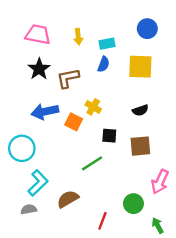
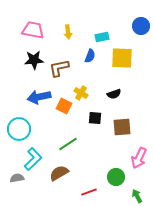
blue circle: (147, 29) -> (141, 26), moved
cyan rectangle: (107, 44) -> (102, 37), moved
black star: (39, 69) -> (34, 60), turned 30
black semicircle: (140, 110) -> (114, 94), moved
green line: (92, 163) -> (68, 144), moved
gray semicircle: (29, 209) -> (17, 178), moved
red line: (102, 221) -> (89, 192), turned 49

